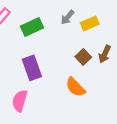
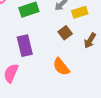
brown square: (83, 57) -> (65, 33), moved

